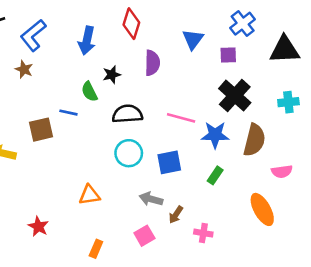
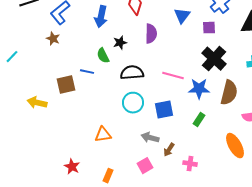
red star: (38, 226) -> (72, 167), moved

